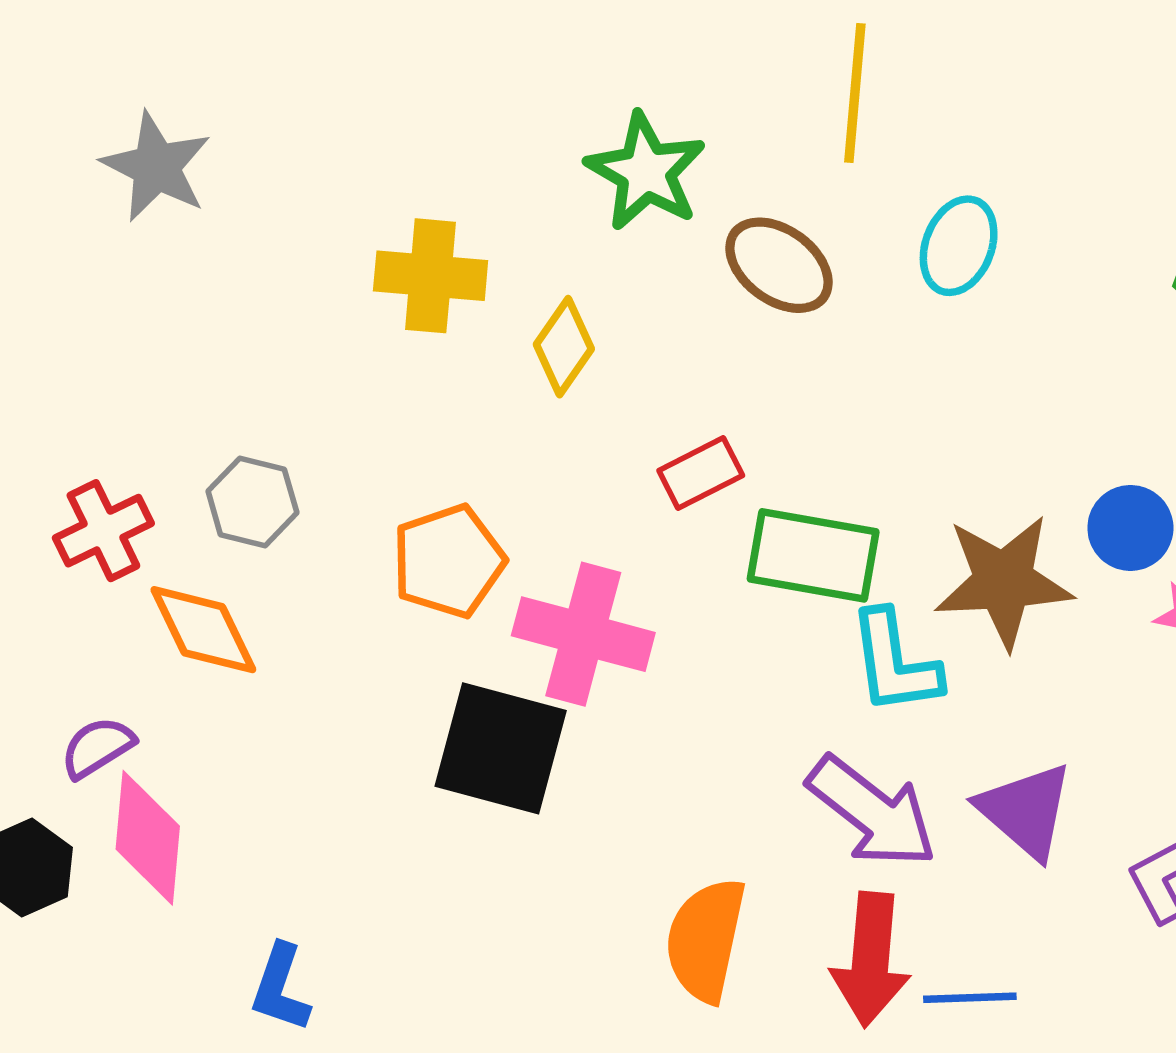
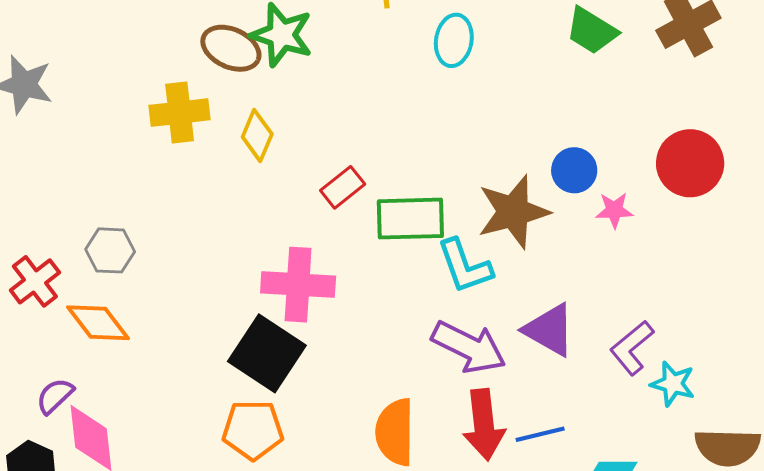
brown ellipse: (779, 265) -> (231, 48), moved
orange pentagon: (448, 561) -> (253, 430), moved, turned 30
black square: (501, 748) -> (267, 353), turned 30

